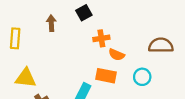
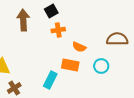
brown arrow: (51, 23) -> (23, 20), size x1.5
orange cross: (101, 38) -> (58, 30), moved

